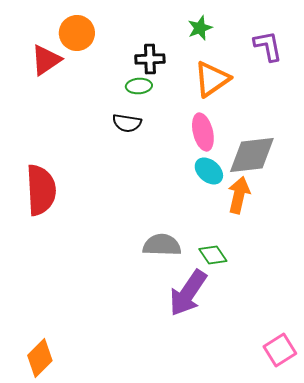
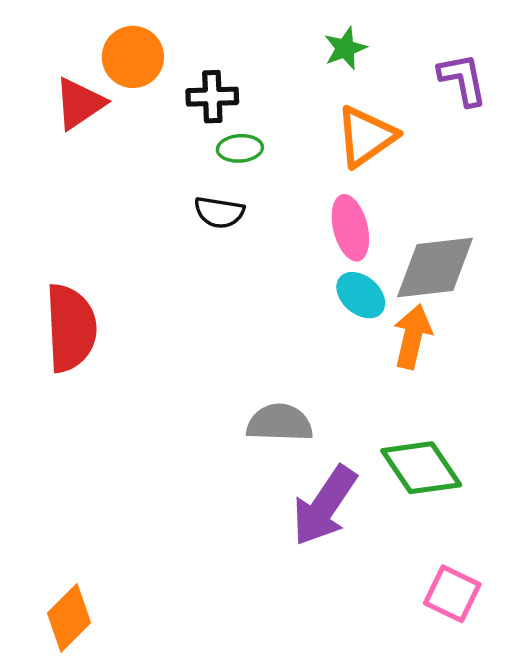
black cross: (150, 59) -> (212, 97), moved
green diamond: (213, 255) -> (421, 468), moved, size x1.6
pink square: (280, 350) -> (452, 594), moved, turned -32

